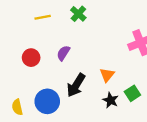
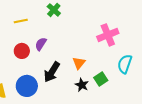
yellow line: (43, 17) -> (21, 21), moved
red circle: (31, 58) -> (22, 51), moved

